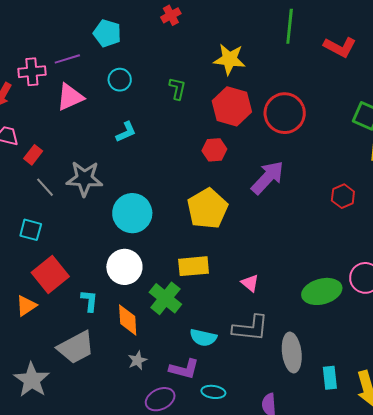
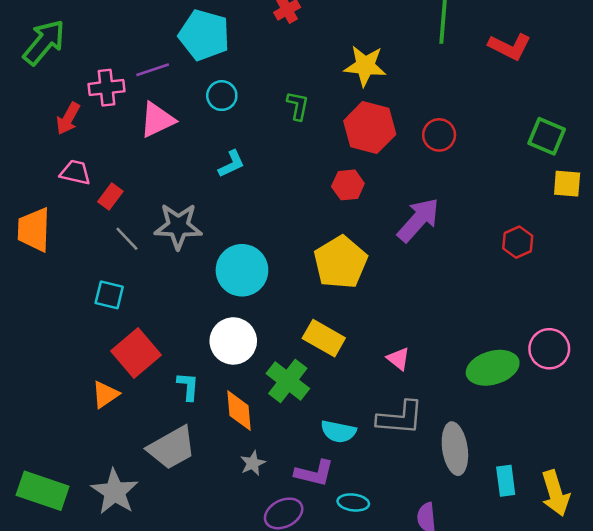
cyan pentagon: (107, 33) -> (204, 35), size x1.4
red circle: (285, 113) -> (439, 135), size x0.6
yellow rectangle: (194, 266) -> (324, 338), turned 36

